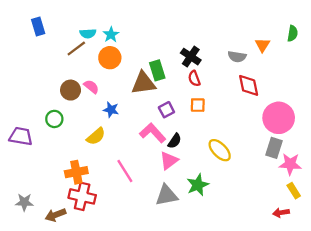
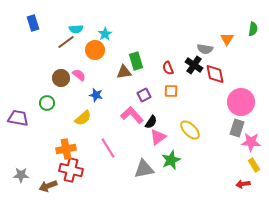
cyan star: (111, 35) -> (105, 34), moved
black cross: (191, 57) -> (194, 65), moved
brown triangle: (143, 83) -> (124, 72), size x0.7
pink triangle: (169, 161) -> (158, 137), moved

